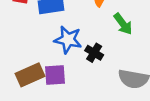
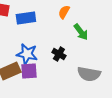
blue star: (68, 40) -> (27, 54), moved

